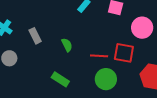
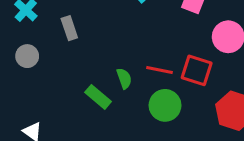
green semicircle: (67, 45) -> (124, 78), moved

